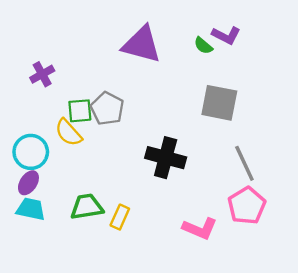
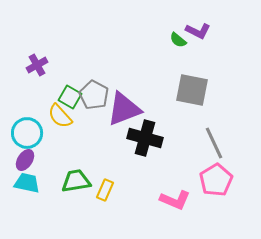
purple triangle: (142, 45) -> (124, 109), moved, turned -36
green square: (80, 111) -> (70, 97), turned 35

